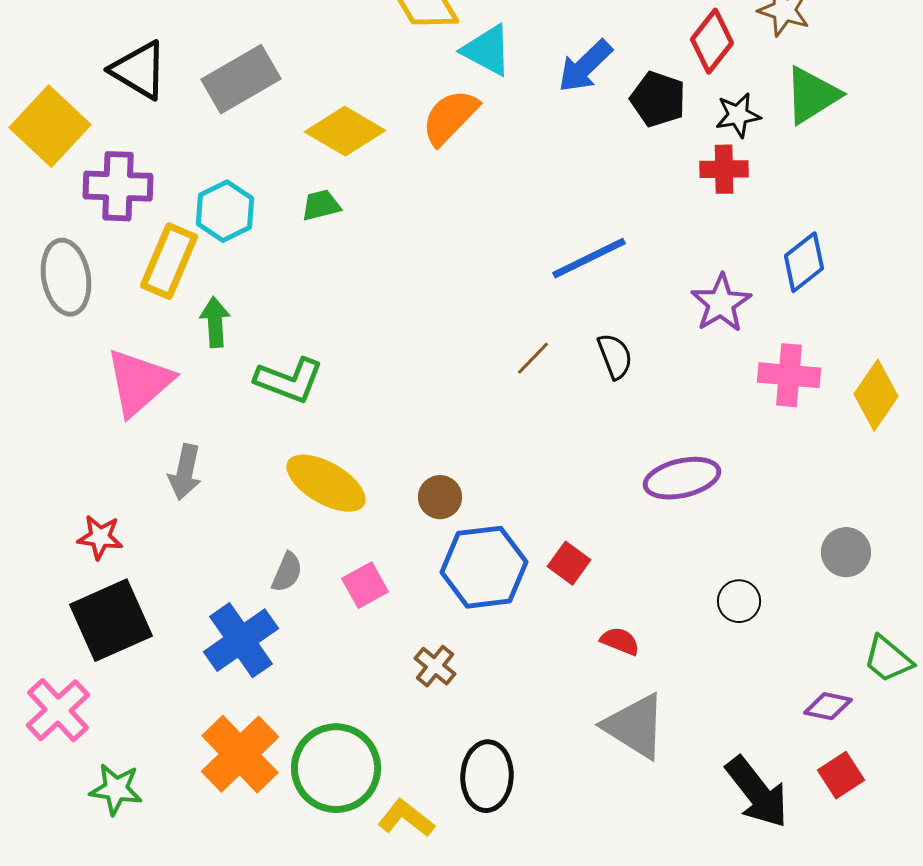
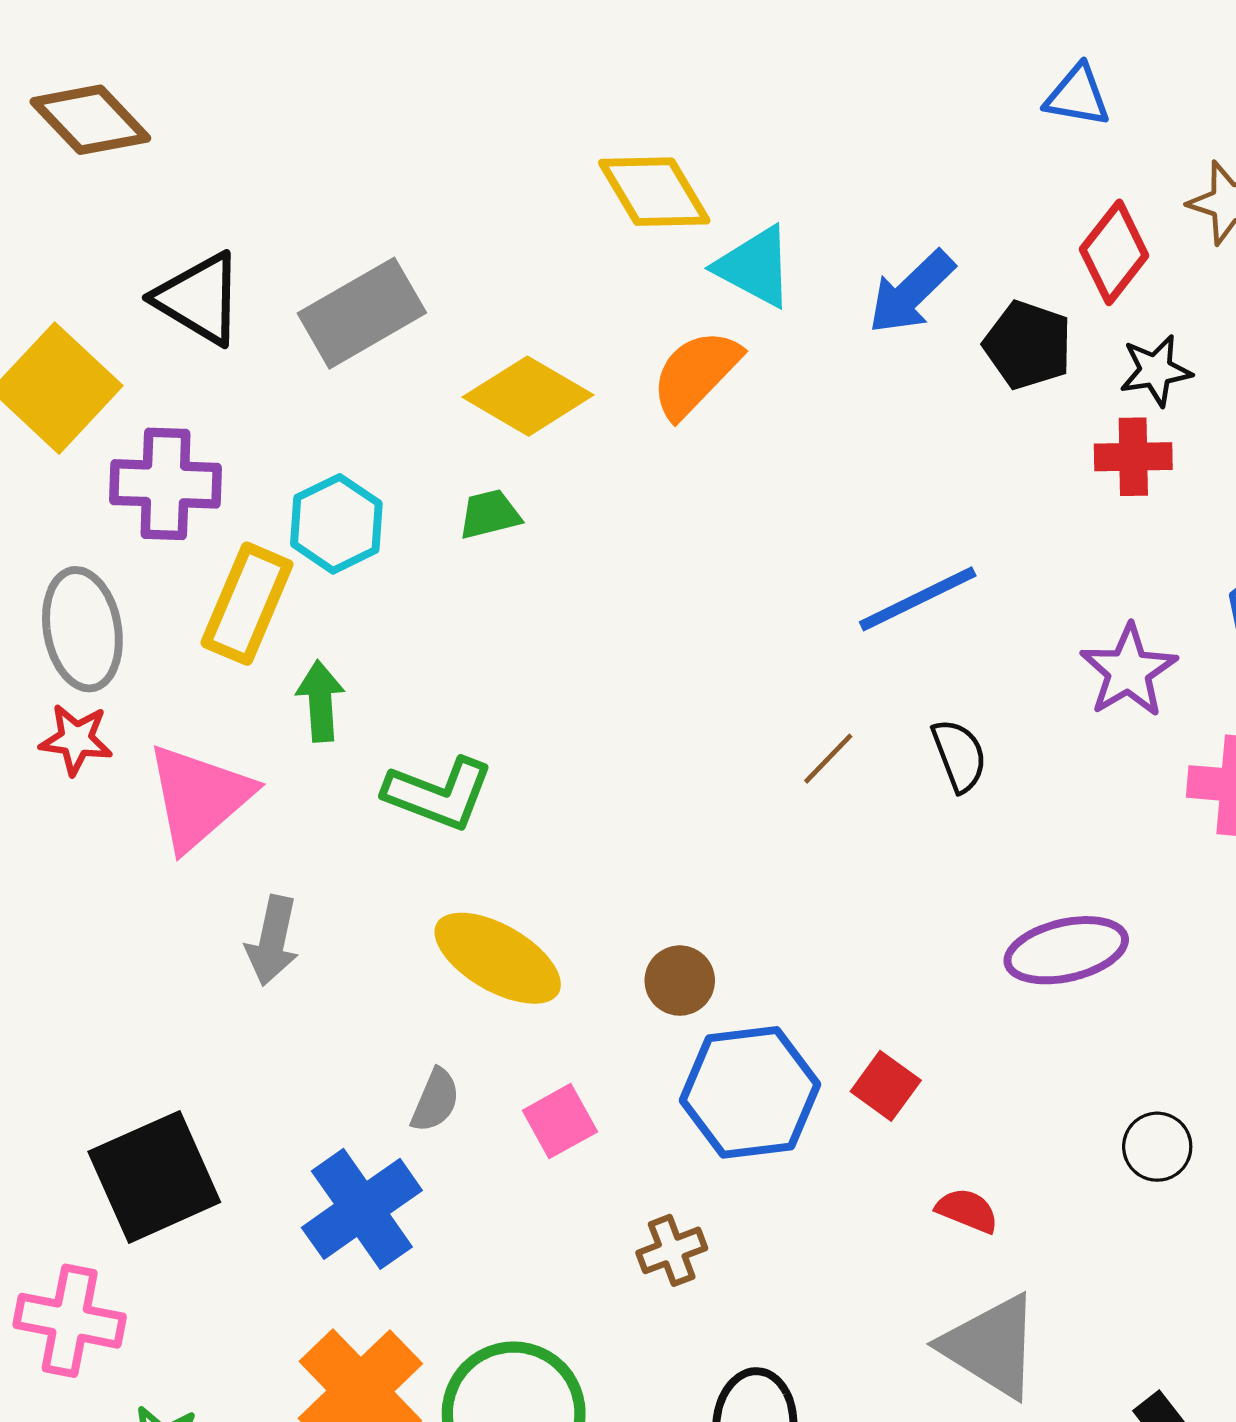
red star: (100, 537) -> (76, 739), moved
brown cross: (435, 666) -> (672, 1250), turned 30
pink cross: (58, 710) -> (70, 1321), turned -36

